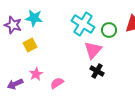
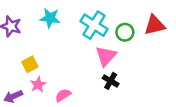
cyan star: (34, 18) -> (50, 18), moved
yellow square: (30, 45) -> (30, 64), moved

